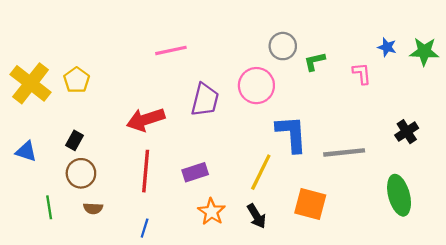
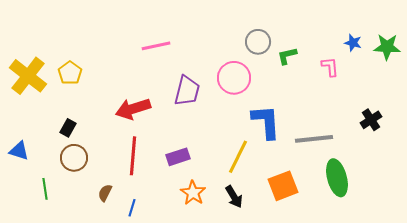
blue triangle: (26, 151) -> (19, 151), moved
green ellipse: (399, 195) -> (337, 178), moved
orange square: (310, 204) -> (283, 186), turned -36
brown semicircle: (93, 208) -> (105, 193), moved, turned 114

